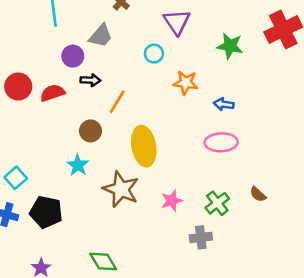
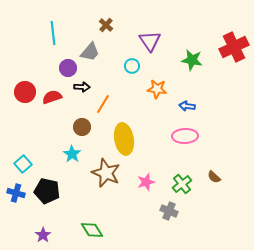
gray cross: (201, 237) -> (169, 211), turned 30

